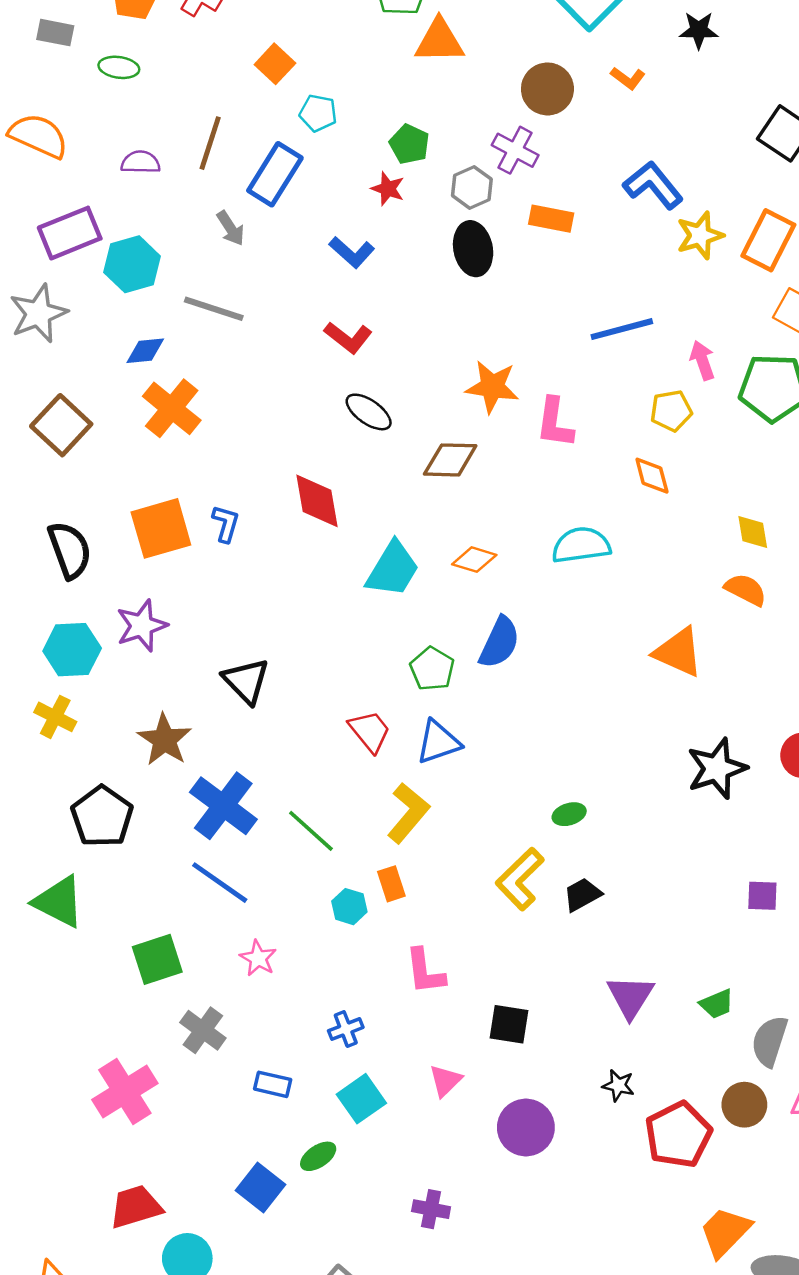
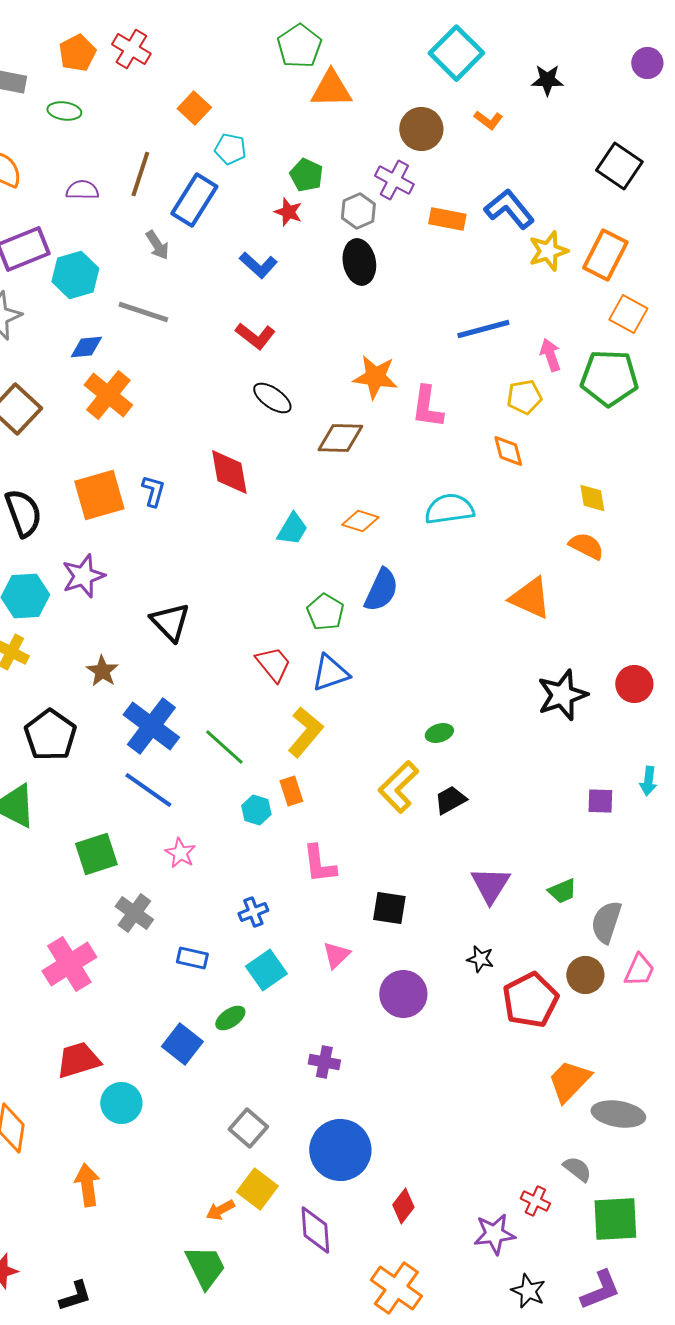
orange rectangle: (551, 219) -> (447, 219), moved
cyan trapezoid: (393, 569) -> (292, 529), size x0.7
brown star: (164, 740) -> (102, 671), size x0.7

